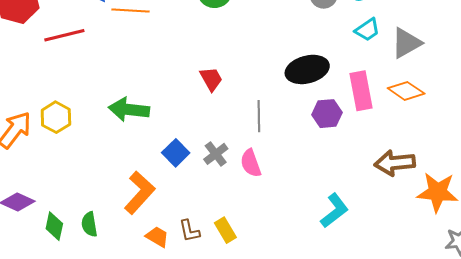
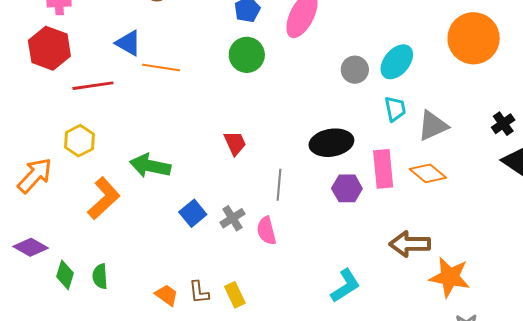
cyan trapezoid: (367, 30) -> (395, 109), turned -72
yellow hexagon: (56, 117) -> (79, 141), moved
orange L-shape: (140, 193) -> (104, 198), moved

